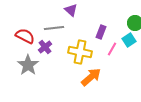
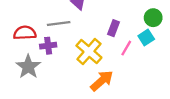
red semicircle: (25, 36) -> (25, 33), turned -30
purple cross: (45, 47) -> (48, 46), turned 32
yellow cross: (80, 52) -> (89, 52), turned 30

